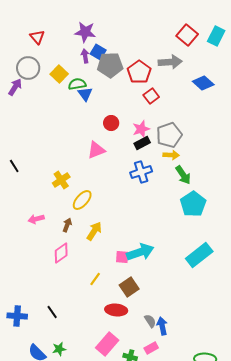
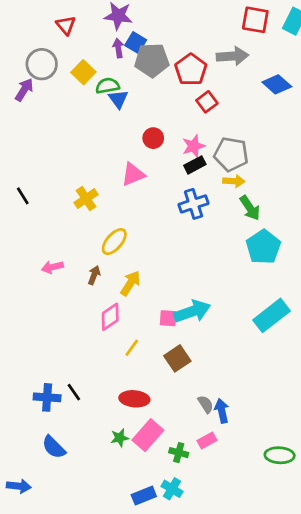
red square: (187, 35) -> (255, 20), turned -30
red triangle: (37, 37) -> (66, 25), moved
gray pentagon: (169, 135) -> (231, 154), turned 30
yellow cross: (61, 180) -> (86, 199), moved
pink diamond: (61, 253) -> (110, 317), moved
red ellipse: (116, 310) -> (134, 399), moved
blue cross: (17, 316) -> (47, 397), moved
green star: (59, 349) -> (120, 438), moved

